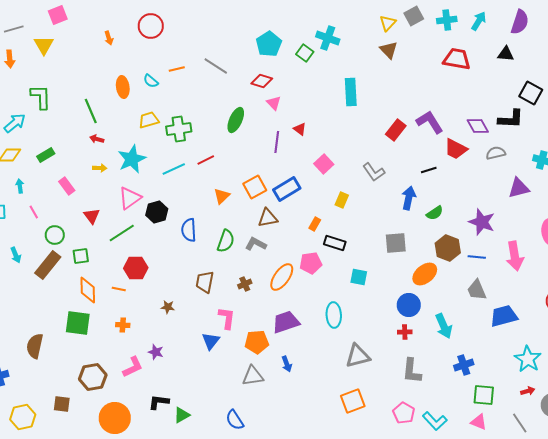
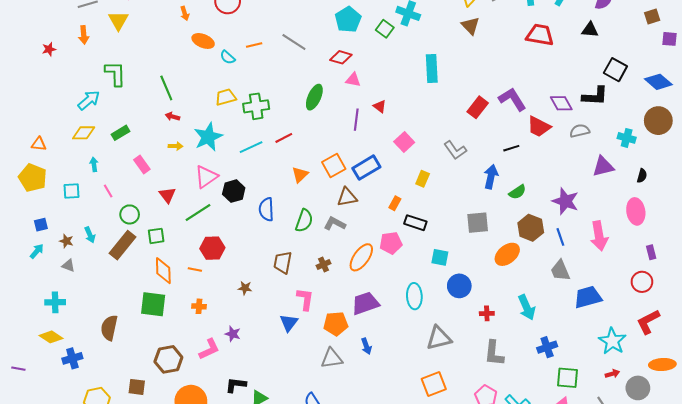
orange ellipse: (123, 87) -> (203, 41), moved, turned -60
pink triangle: (274, 103) -> (353, 80), turned -35
blue line: (477, 257) -> (560, 237), turned 66
blue circle: (409, 305) -> (459, 286), moved

